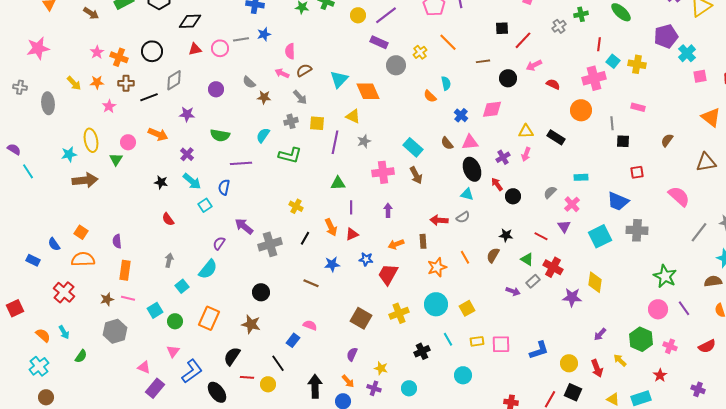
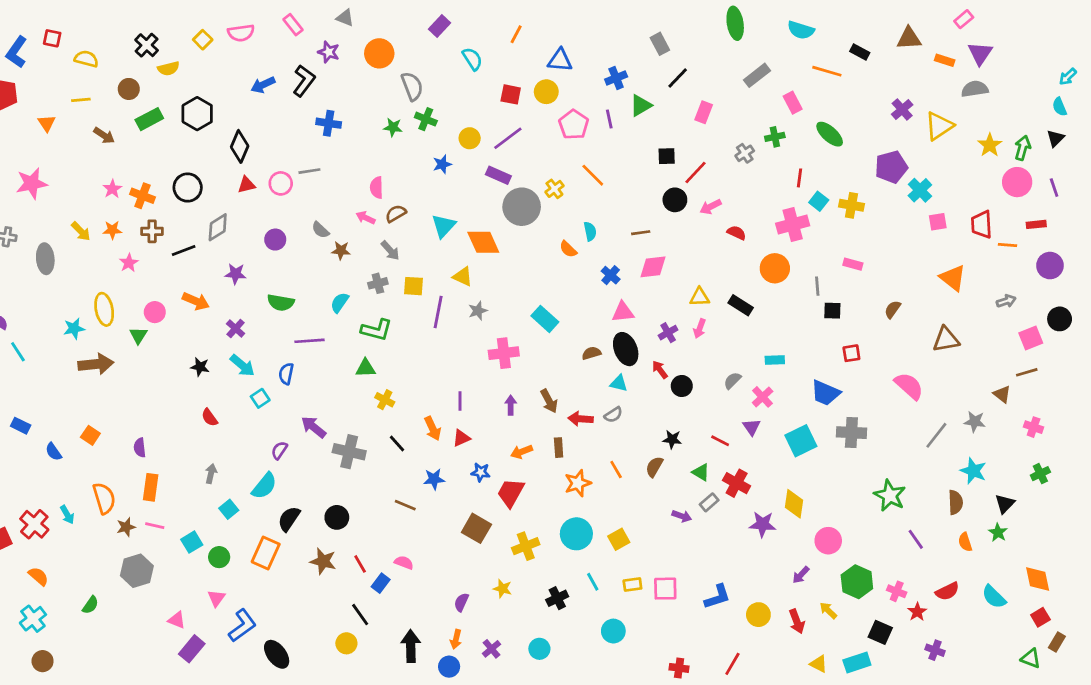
black diamond: (190, 21) -> (240, 146), turned -65
blue star: (264, 34) -> (442, 164), moved
brown line: (483, 61) -> (641, 233), moved
gray circle: (396, 65) -> (522, 207), size x1.4
black circle: (508, 78) -> (675, 200), moved
brown semicircle: (447, 143) -> (591, 353), moved, turned 112
brown arrow: (416, 175) -> (549, 401), moved
green triangle: (338, 183) -> (366, 368), moved
black line: (305, 238) -> (397, 443), turned -72
gray cross: (270, 244) -> (349, 452), turned 30
orange semicircle: (83, 259) -> (104, 498), moved, turned 75
blue rectangle: (33, 260) -> (21, 426), moved
brown semicircle: (713, 281) -> (956, 502), turned 96
red cross: (64, 292) -> (34, 524), moved
pink circle: (658, 309) -> (828, 541), moved
brown square: (361, 318) -> (476, 528), moved
cyan arrow: (64, 332) -> (67, 515), moved
black semicircle: (232, 356) -> (289, 519), moved
yellow star: (381, 368) -> (502, 589), moved
red star: (660, 375) -> (917, 612), moved
red line: (247, 377) -> (360, 564), moved, turned 56
orange arrow: (348, 381) -> (456, 639), turned 56
purple cross: (374, 388) -> (492, 649), turned 32
black square: (573, 392) -> (880, 632), moved

